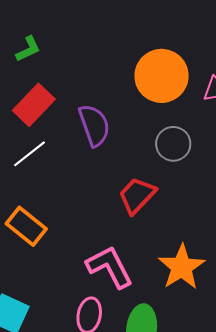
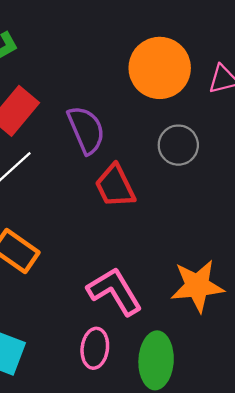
red trapezoid: (137, 195) -> (115, 186), moved, turned -66
orange star: (182, 267) -> (197, 286), turned 30

